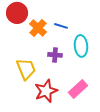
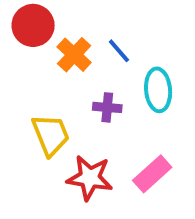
blue line: (61, 26) -> (119, 51), turned 32
red star: (46, 91) -> (90, 178), turned 30

